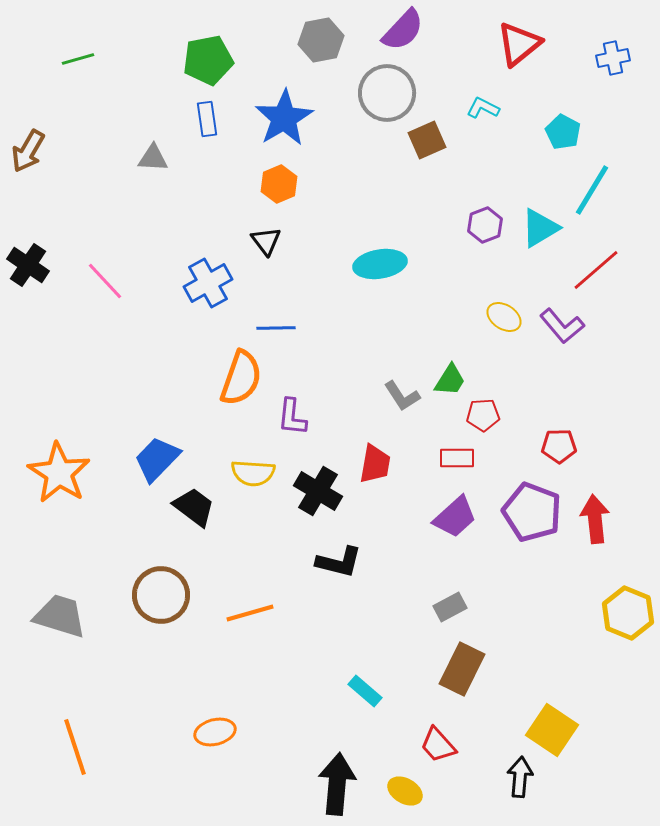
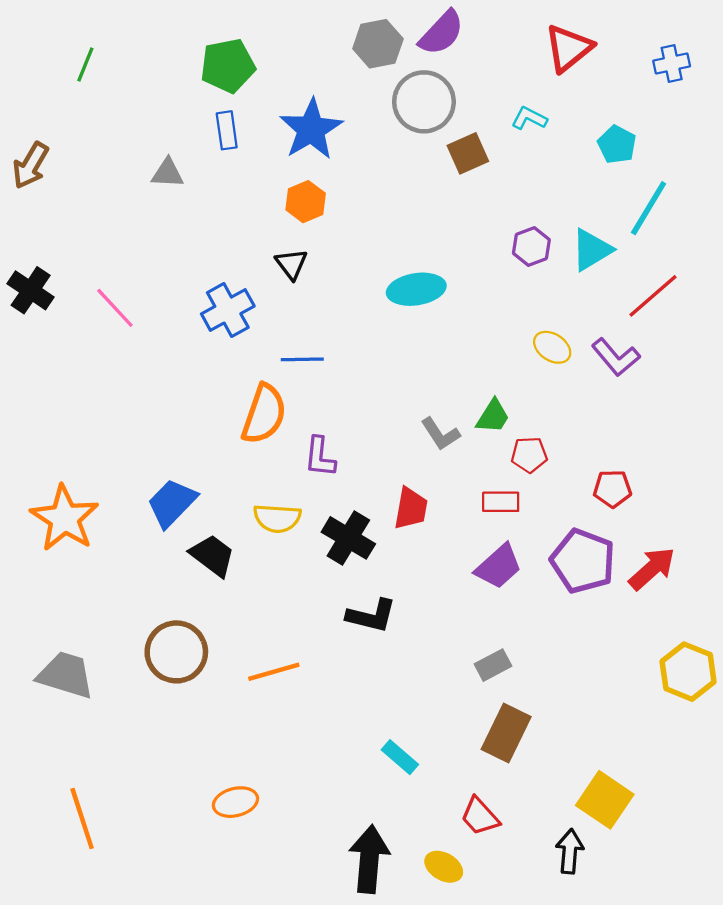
gray hexagon: (321, 40) -> (378, 44), moved
green line: (78, 59) -> (85, 65), turned -52
red arrow: (595, 519) -> (652, 569), turned 54

